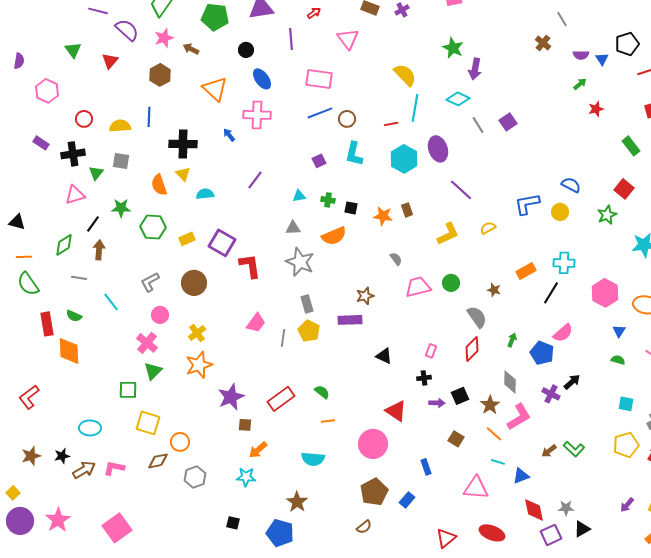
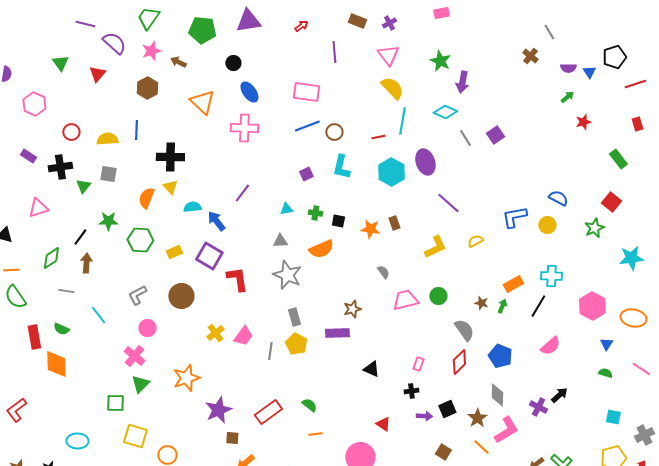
purple line: (291, 39) -> (334, 52), moved
pink triangle: (348, 39) -> (388, 55), moved
blue arrow: (229, 135) -> (216, 221), moved, size x1.5
orange semicircle: (159, 185) -> (146, 198), turned 40
pink triangle: (75, 195) -> (38, 208), moved
yellow cross: (197, 333) -> (215, 333), moved
green arrow: (512, 340) -> (502, 306), moved
blue pentagon: (542, 353) -> (500, 356), moved
red triangle: (396, 411) -> (383, 424), size x0.7

